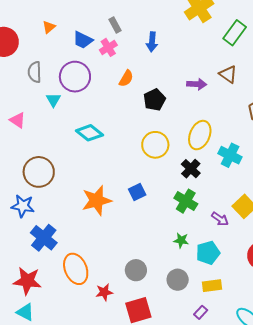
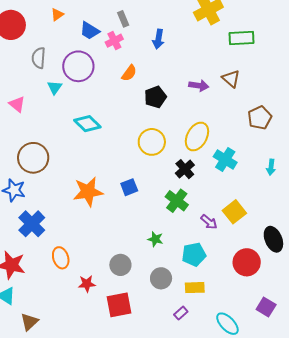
green rectangle: (235, 33) -> (241, 38), turned 45
green star: (181, 240) -> (155, 239), moved
orange ellipse: (76, 269) -> (61, 258), size x0.7

